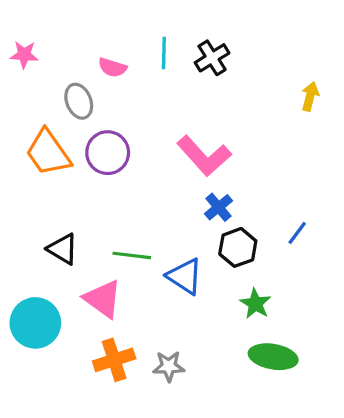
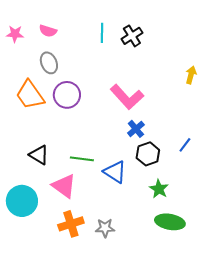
pink semicircle: (112, 67) -> (48, 31), moved
yellow arrow: (310, 96) -> (191, 75), moved

